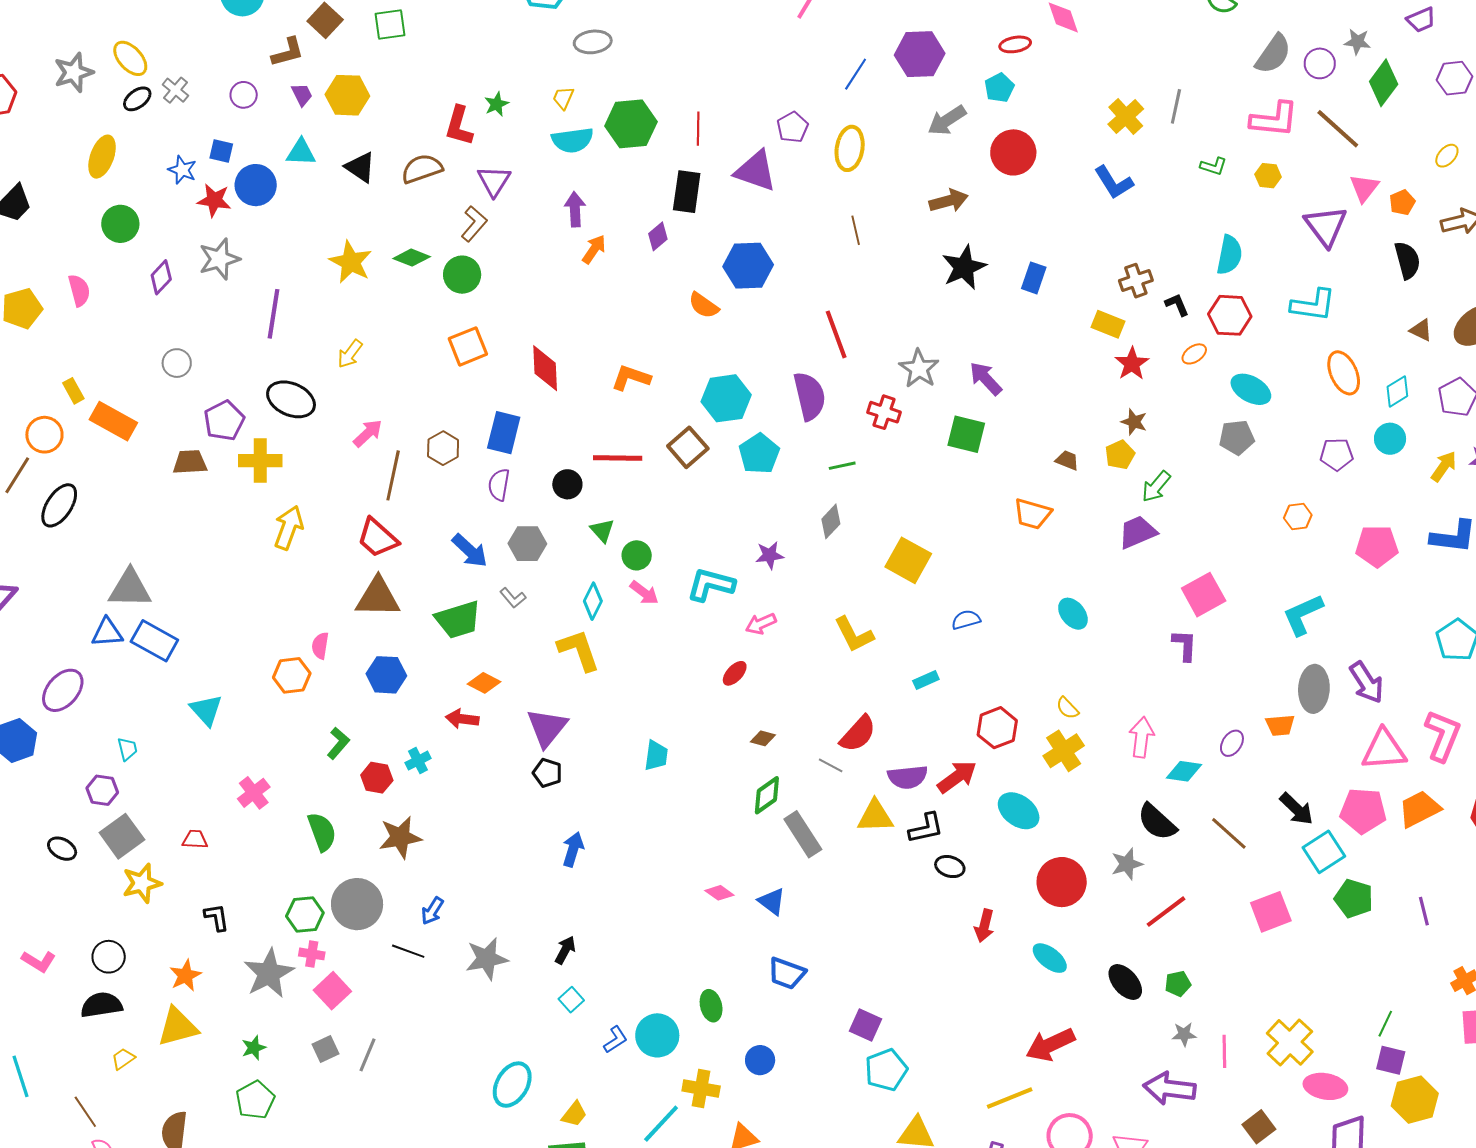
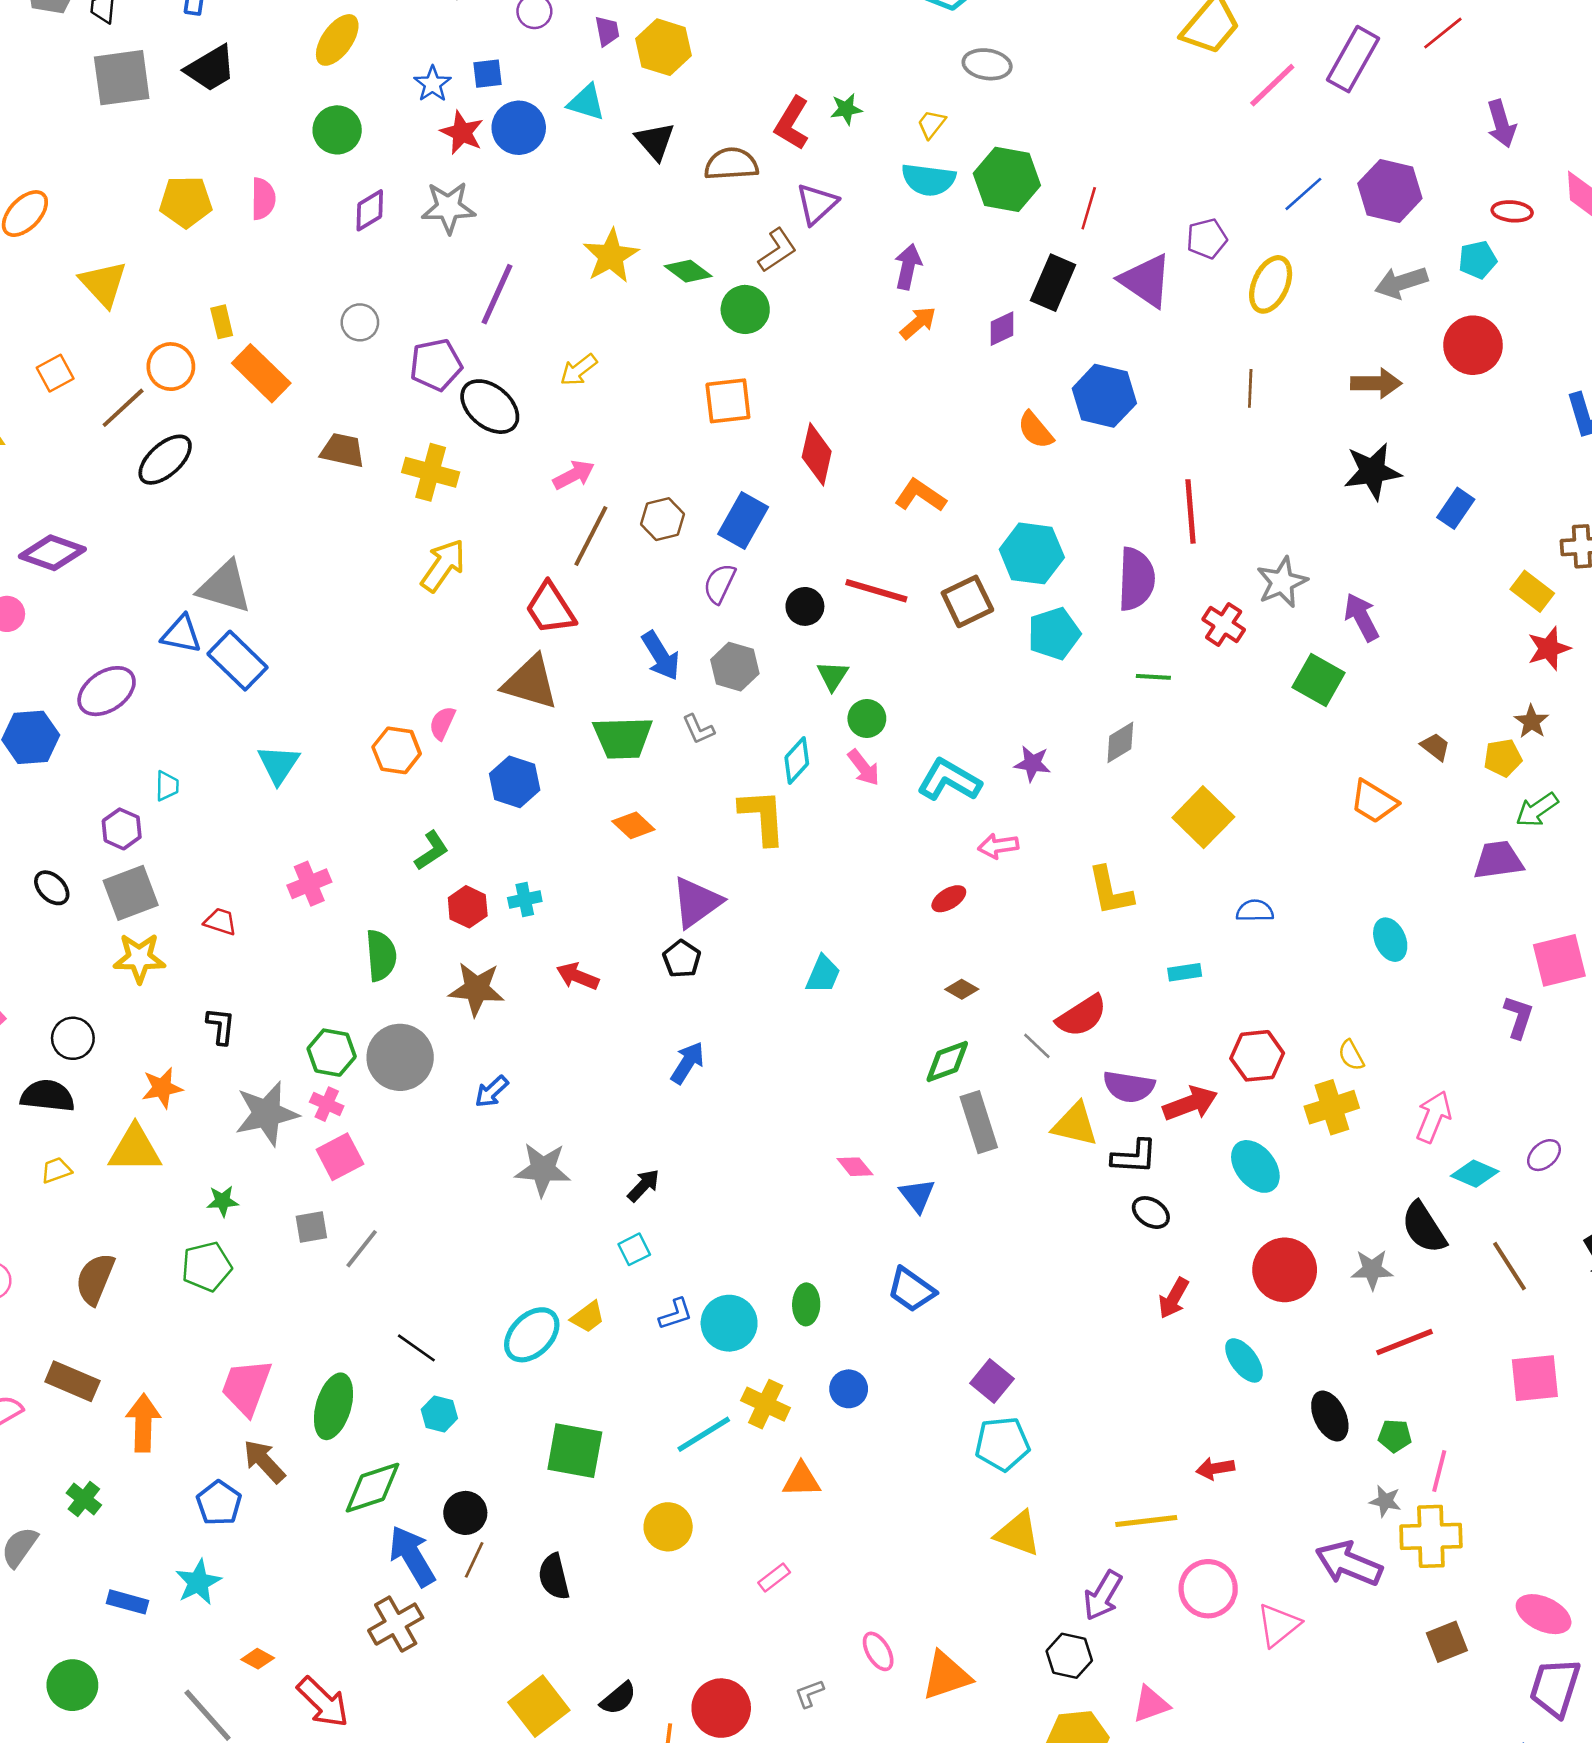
blue square: (221, 151) -> (487, 74), turned -35
purple pentagon: (224, 421) -> (436, 365), moved
red arrow: (462, 719) -> (578, 976), moved
black line: (408, 951) -> (416, 1348), moved
yellow cross: (1290, 1042) -> (1431, 1536), moved, turned 30
red arrow: (1050, 1045) -> (1215, 1468), size x0.6
pink line: (1224, 1051) -> (1439, 1471), moved
yellow trapezoid: (574, 1114) -> (588, 1317), moved

